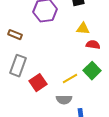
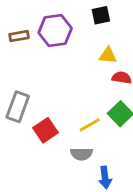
brown rectangle: (15, 35) -> (19, 36), moved, turned -32

